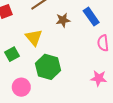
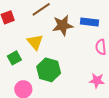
blue rectangle: (91, 17) -> (89, 22), turned -48
brown star: (63, 20) -> (63, 25), size x1.5

